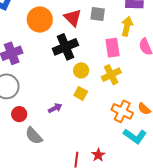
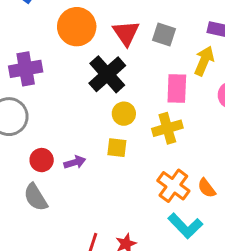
black cross: (65, 47) -> (107, 74), turned -30
yellow square: (81, 93) -> (117, 148), turned -32
red circle: (19, 114) -> (42, 160), moved

